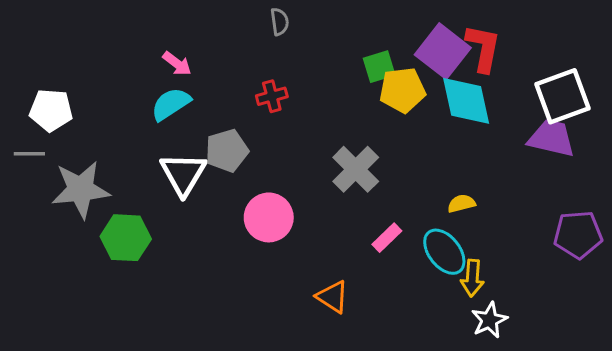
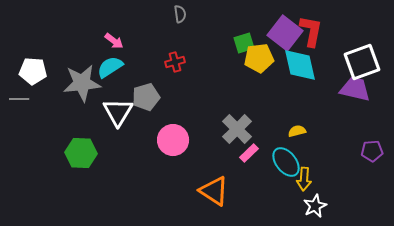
gray cross: (356, 169) -> (237, 129), moved
gray star: (81, 189) -> (82, 83), moved
purple pentagon: (578, 235) -> (372, 151), size x0.7
orange triangle: (332, 297) -> (214, 191), size x1.4

